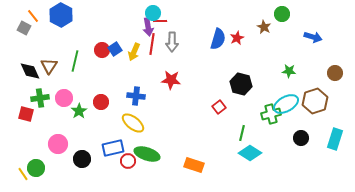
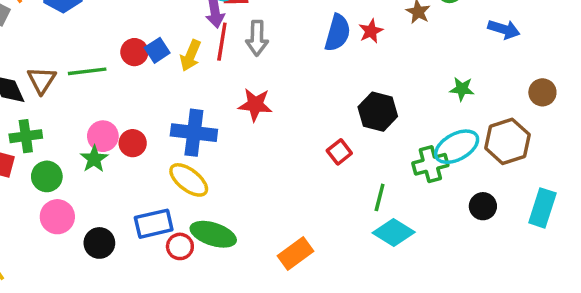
green line: (75, 61) -> (87, 71), turned 70
blue cross: (136, 96) -> (194, 133), size x1.4
pink circle: (64, 98) -> (103, 136), moved
orange rectangle: (194, 165) -> (296, 253), turned -54
green circle: (36, 168) -> (47, 176), moved

